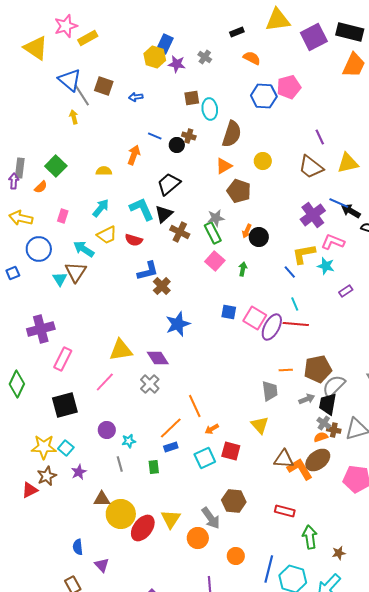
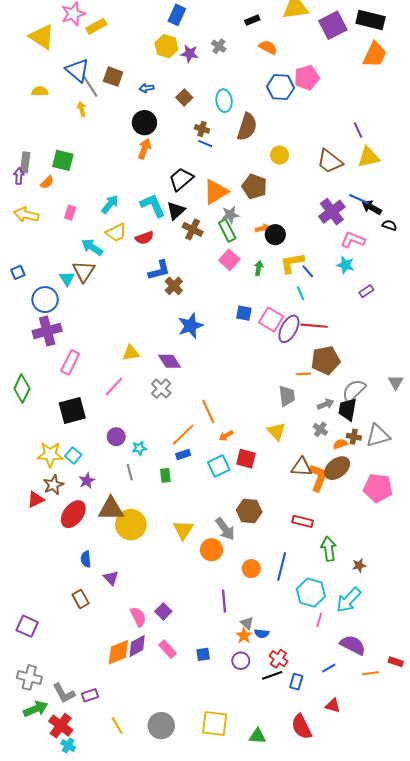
blue rectangle: (165, 44) -> (177, 15), moved
brown square: (192, 98) -> (184, 98), moved, turned -35
blue line: (155, 136) -> (205, 144), moved
purple line: (320, 137) -> (358, 130), moved
black circle: (177, 145) -> (144, 123), moved, size x1.5
green square: (56, 166) -> (63, 160), turned -30
orange triangle: (224, 166) -> (216, 192), moved, size x1.5
yellow semicircle: (104, 171) -> (40, 91), moved
orange arrow: (247, 231) -> (263, 228), turned -128
red semicircle: (134, 240) -> (144, 238), turned -36
blue circle: (39, 249) -> (45, 300), moved
yellow L-shape: (304, 254) -> (292, 263), moved
cyan line: (295, 304) -> (300, 293), moved
yellow triangle: (121, 350) -> (131, 353), size x0.7
brown pentagon: (318, 369) -> (326, 360), moved
gray cross: (324, 423) -> (320, 429), moved
orange L-shape: (300, 469) -> (318, 478), turned 52
brown triangle: (102, 499) -> (111, 509), size x1.5
red ellipse: (143, 528) -> (73, 514), moved
blue line: (269, 569) -> (282, 566), moved

